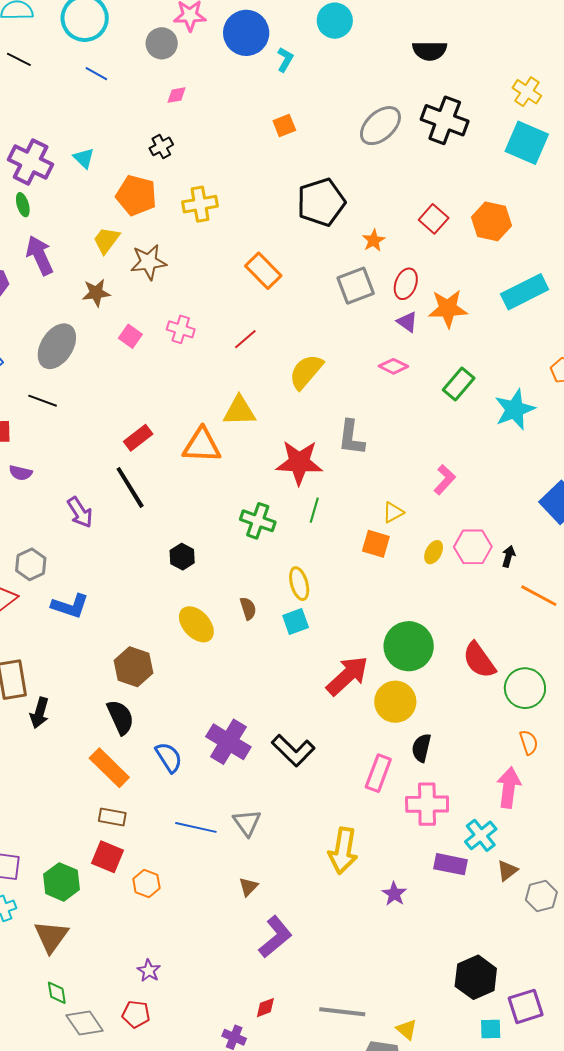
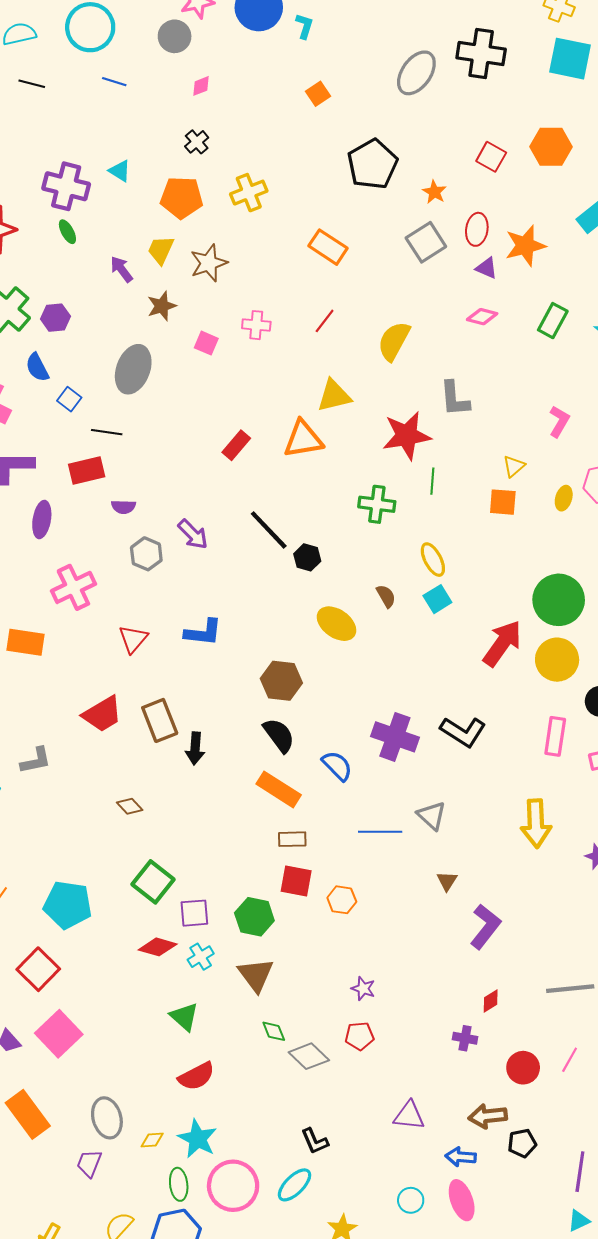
purple arrow: (40, 255) -> (122, 269), moved, size x0.7
black line: (43, 401) -> (107, 432), moved
black line: (130, 487) -> (269, 530), moved
gray hexagon: (31, 564) -> (146, 554), moved

